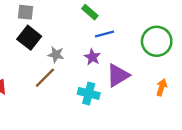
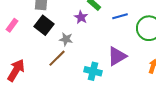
blue line: (104, 34) -> (120, 16), moved
purple star: (92, 57) -> (81, 17), moved

